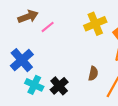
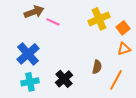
pink line: (48, 27) -> (53, 22), turned 64
cyan cross: (34, 85) -> (30, 82), moved, turned -36

